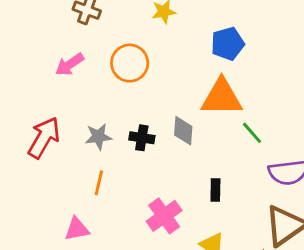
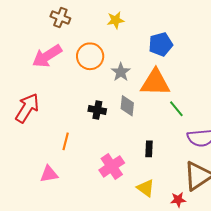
pink arrow: (70, 64) -> (47, 56), size x1.4
gray star: (98, 137) -> (121, 72), moved, turned -30

